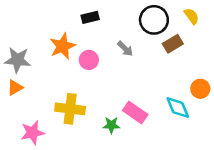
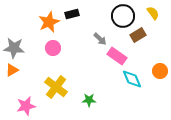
orange star: (63, 46) -> (49, 22), moved
pink circle: (89, 60) -> (53, 48), moved
cyan diamond: (178, 108) -> (132, 79), moved
yellow cross: (70, 109) -> (56, 87), turned 30
pink rectangle: (135, 113) -> (117, 56), moved

